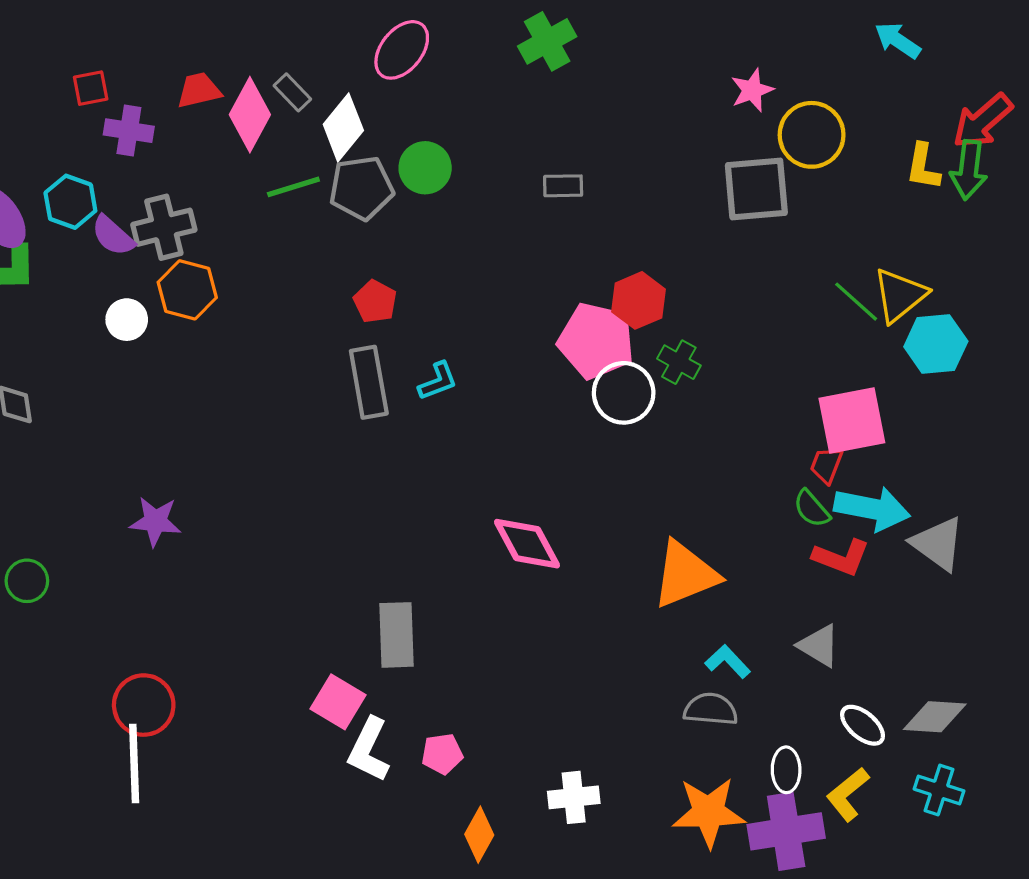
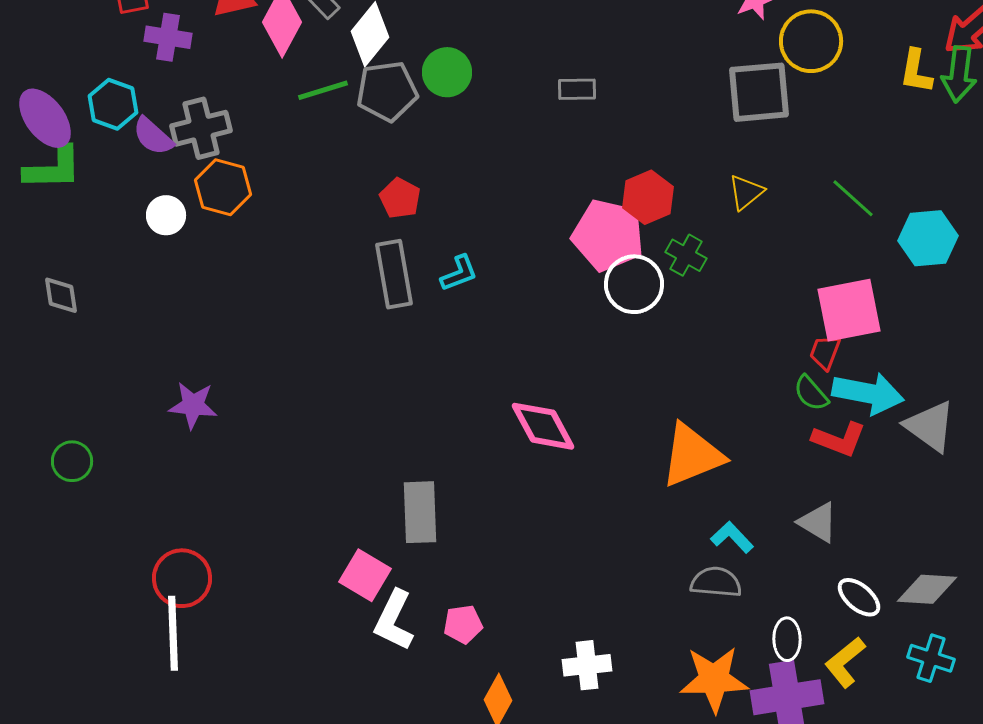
yellow triangle: (900, 295) -> (746, 192), moved, size x0.7

